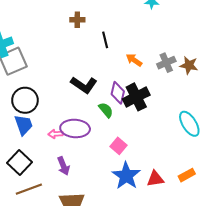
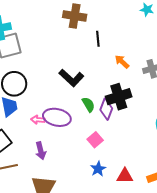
brown cross: (77, 20) -> (75, 16), size x1.6
purple diamond: (118, 93) -> (106, 109), moved
blue star: (126, 176) -> (98, 169), size x0.6

